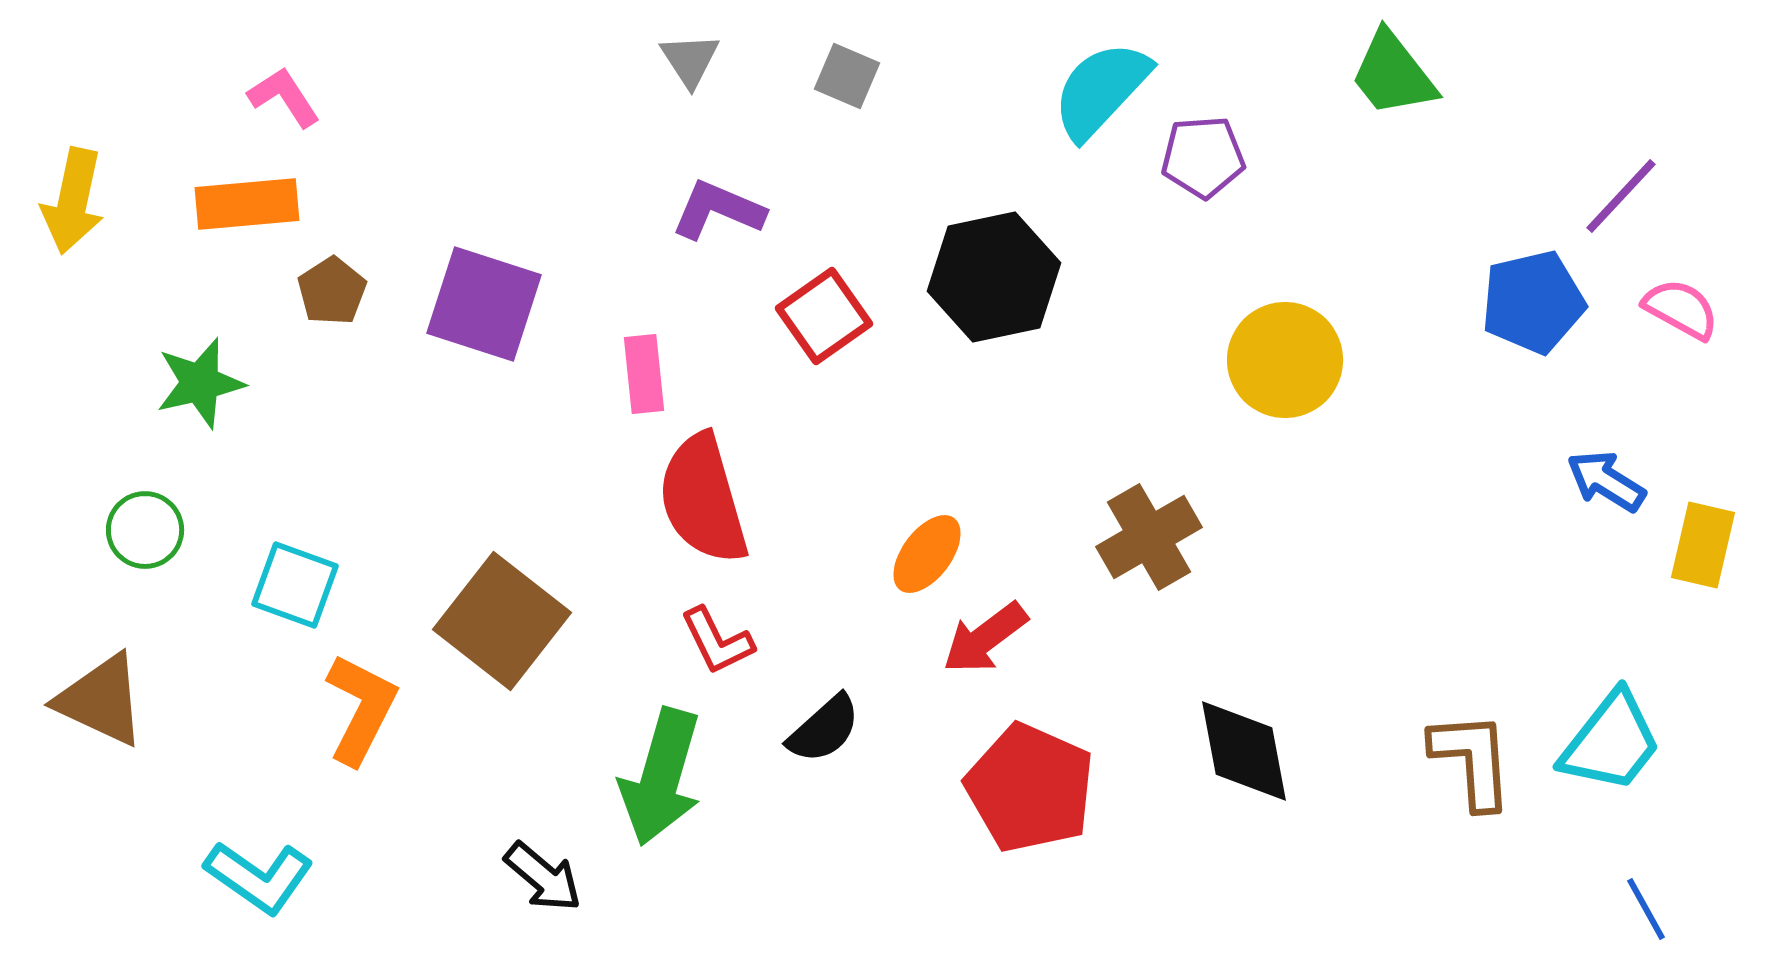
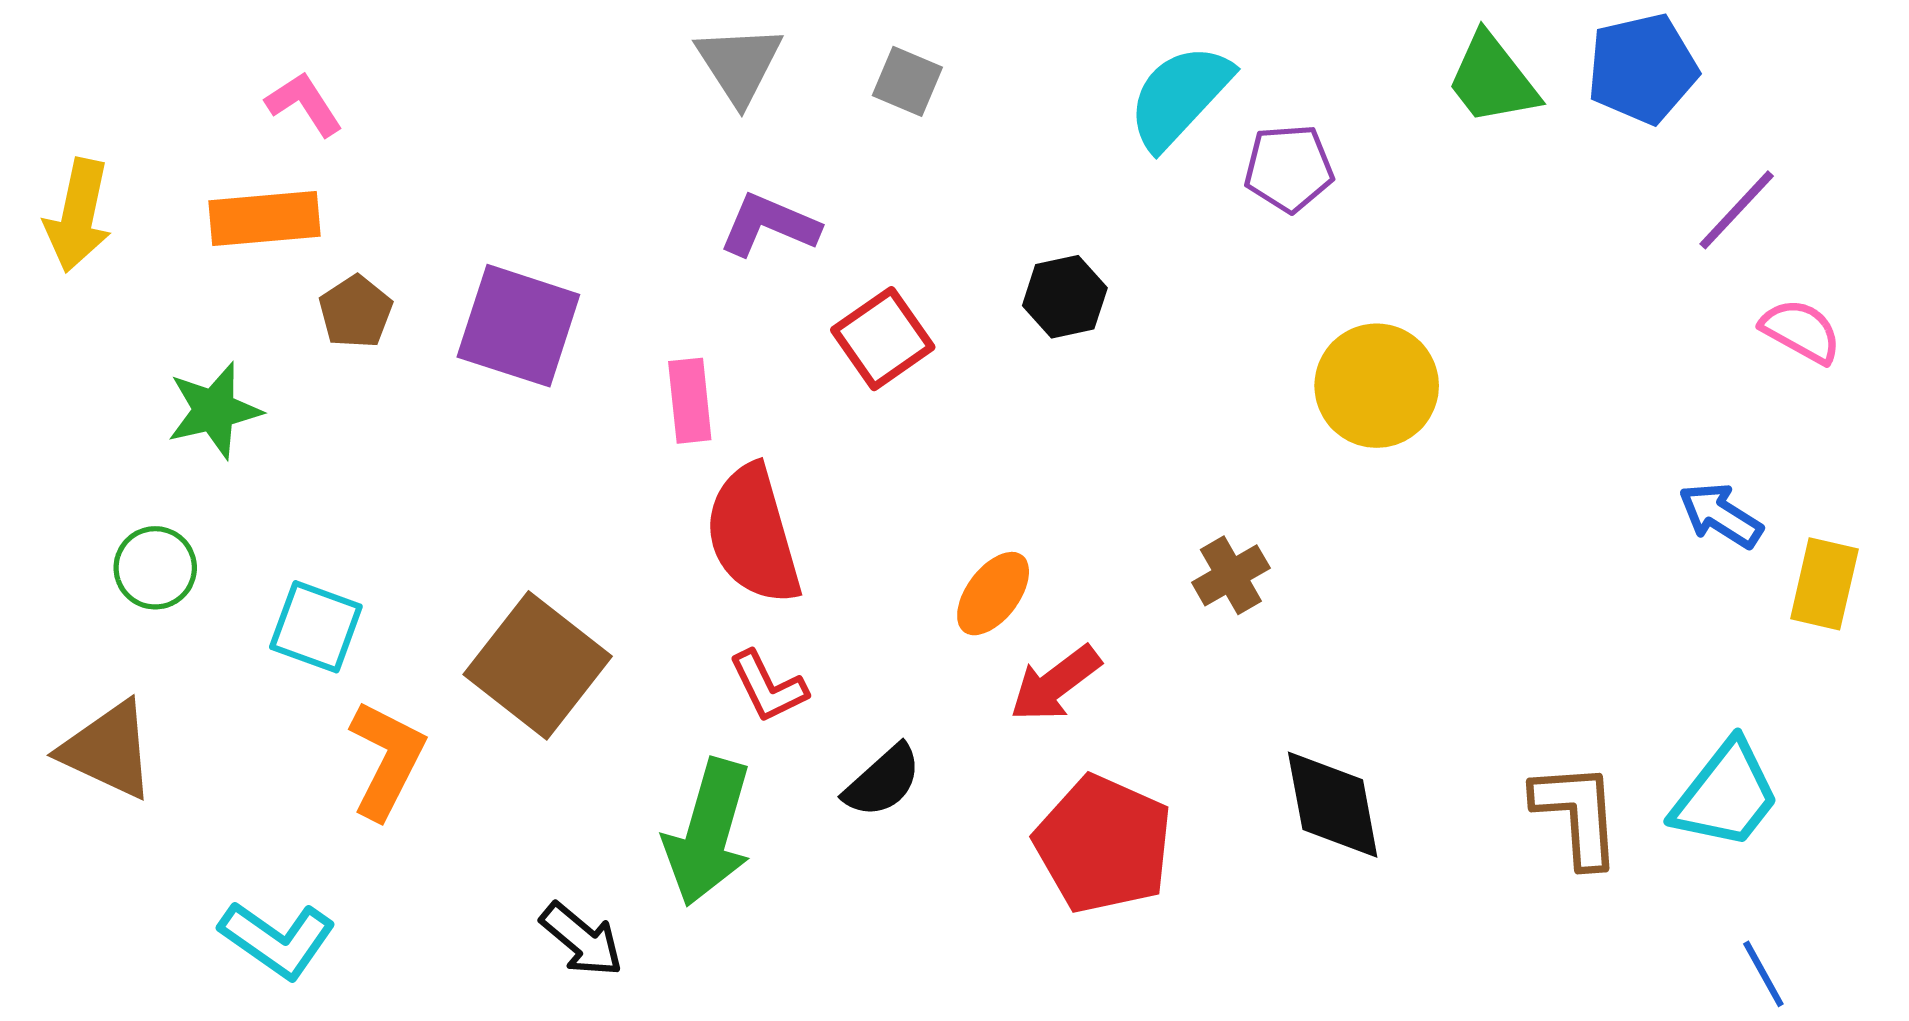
gray triangle: (690, 60) -> (739, 64), size x1.4
black hexagon: (994, 277) -> (1065, 297), size x0.6
blue pentagon: (1533, 302) -> (1642, 69), moved
brown cross: (1149, 537) -> (1231, 575), size x0.7

